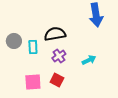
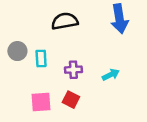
black semicircle: (55, 34) -> (65, 21), moved
purple cross: (59, 56) -> (73, 70), turned 32

